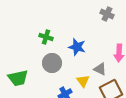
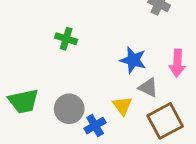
blue star: (77, 47) -> (133, 60), moved
gray circle: (52, 63) -> (69, 109), moved

